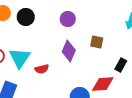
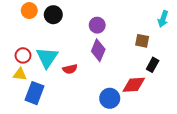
purple circle: (68, 19) -> (97, 25), moved
brown square: (97, 42) -> (142, 41), moved

